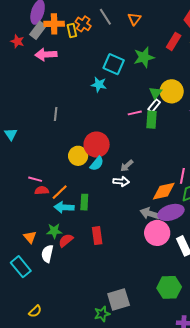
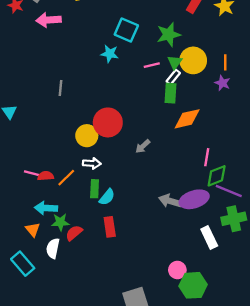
green star: (144, 57) -> (169, 35), moved
pink line: (135, 113) -> (152, 65), moved
cyan semicircle: (97, 164) -> (107, 197), moved
pink line: (35, 179) -> (32, 173), moved
white arrow: (121, 181) -> (92, 163), moved
orange diamond: (164, 191) -> (187, 119), moved
cyan arrow: (64, 207) -> (46, 208), moved
pink circle: (157, 233) -> (177, 270), moved, size x0.6

